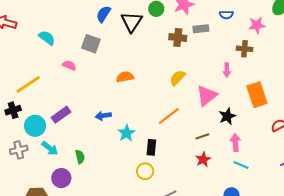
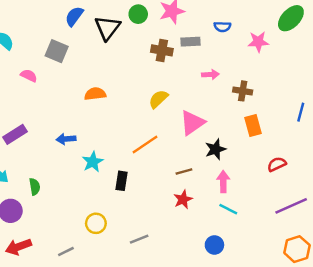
brown cross: (245, 49) -> (243, 91), moved
pink arrow: (227, 70) -> (210, 75), moved, turned -96
orange rectangle: (257, 95) -> (253, 126), size x0.7
yellow circle: (145, 171) -> (96, 223), moved

